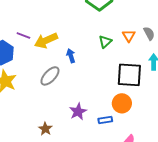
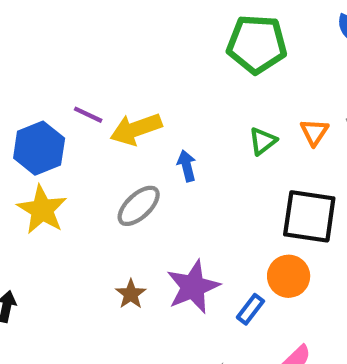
purple star: (78, 112) -> (193, 287), size x1.4
blue rectangle: (105, 120) -> (250, 309), turned -48
brown star: (45, 129) -> (131, 294), moved

